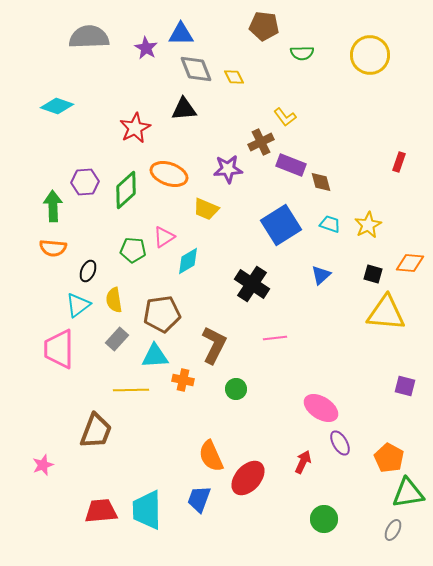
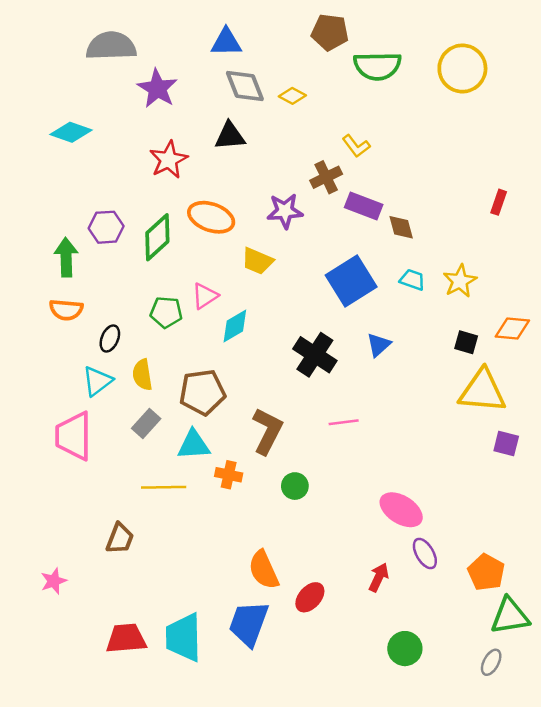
purple star: (146, 48) -> (157, 88), moved, size x1.4
green semicircle: (302, 53) -> (377, 66), size x1.6
yellow diamond: (234, 77) -> (292, 96), turned -35
blue triangle: (321, 275) -> (379, 345), moved
purple square: (405, 386) -> (506, 444), moved
brown trapezoid: (96, 431) -> (120, 539), size x0.7
red ellipse: (248, 478) -> (310, 597), size x0.7
blue trapezoid: (199, 499) -> (249, 624), size x1.4

